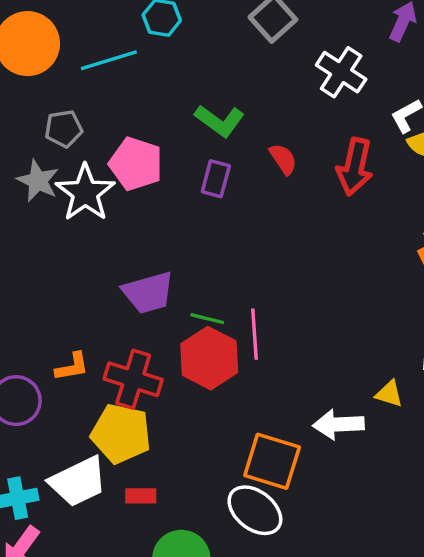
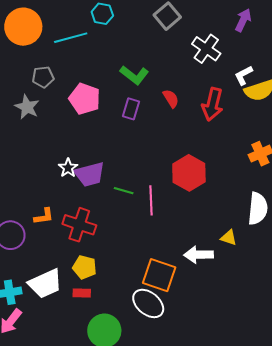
white star: (85, 193) -> (68, 168), moved, size x0.6
red hexagon: (209, 358) -> (189, 173), moved
yellow pentagon: (121, 434) -> (84, 267), moved, size x0.7

